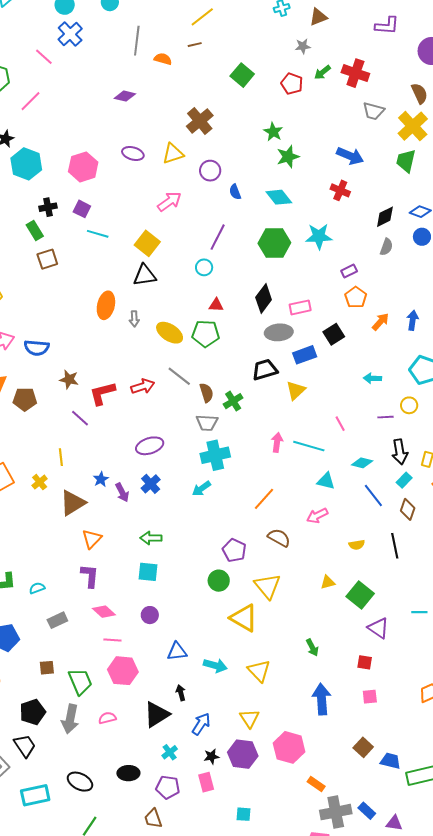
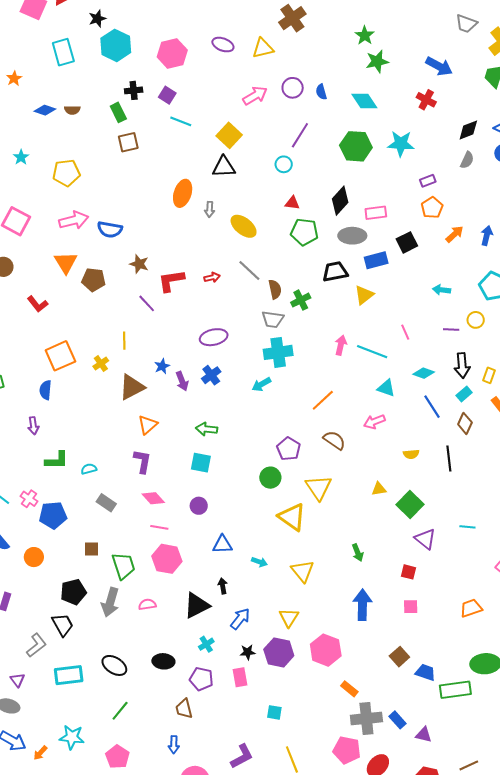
purple circle: (210, 171) -> (293, 88), moved
green pentagon: (206, 334) -> (304, 232), moved
red arrow: (143, 386) -> (212, 277), size x0.7
gray rectangle: (57, 620) -> (106, 503), turned 54
cyan arrow: (215, 666) -> (259, 562), size x0.7

